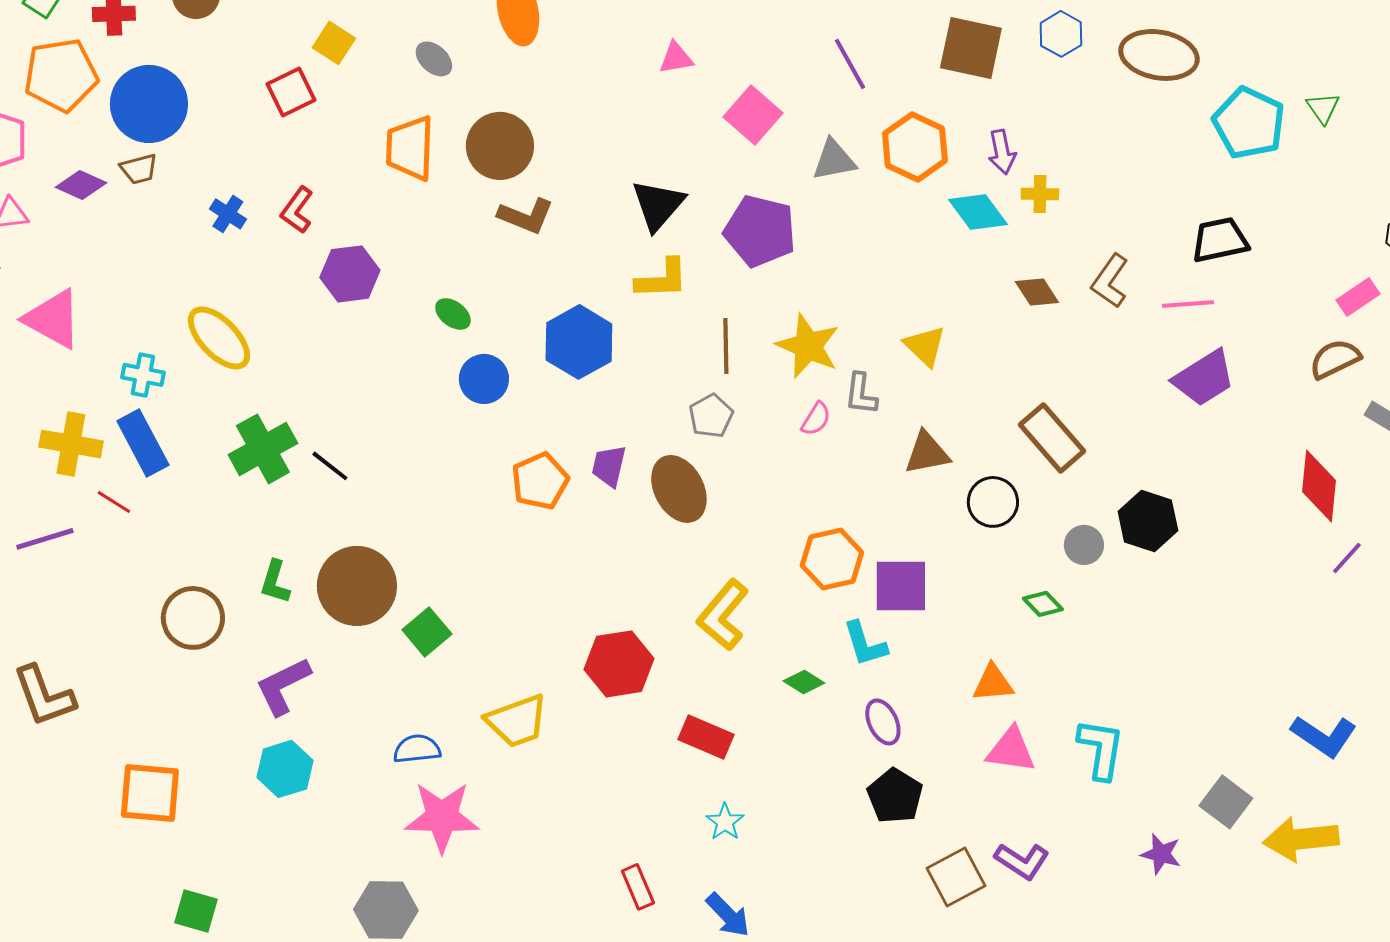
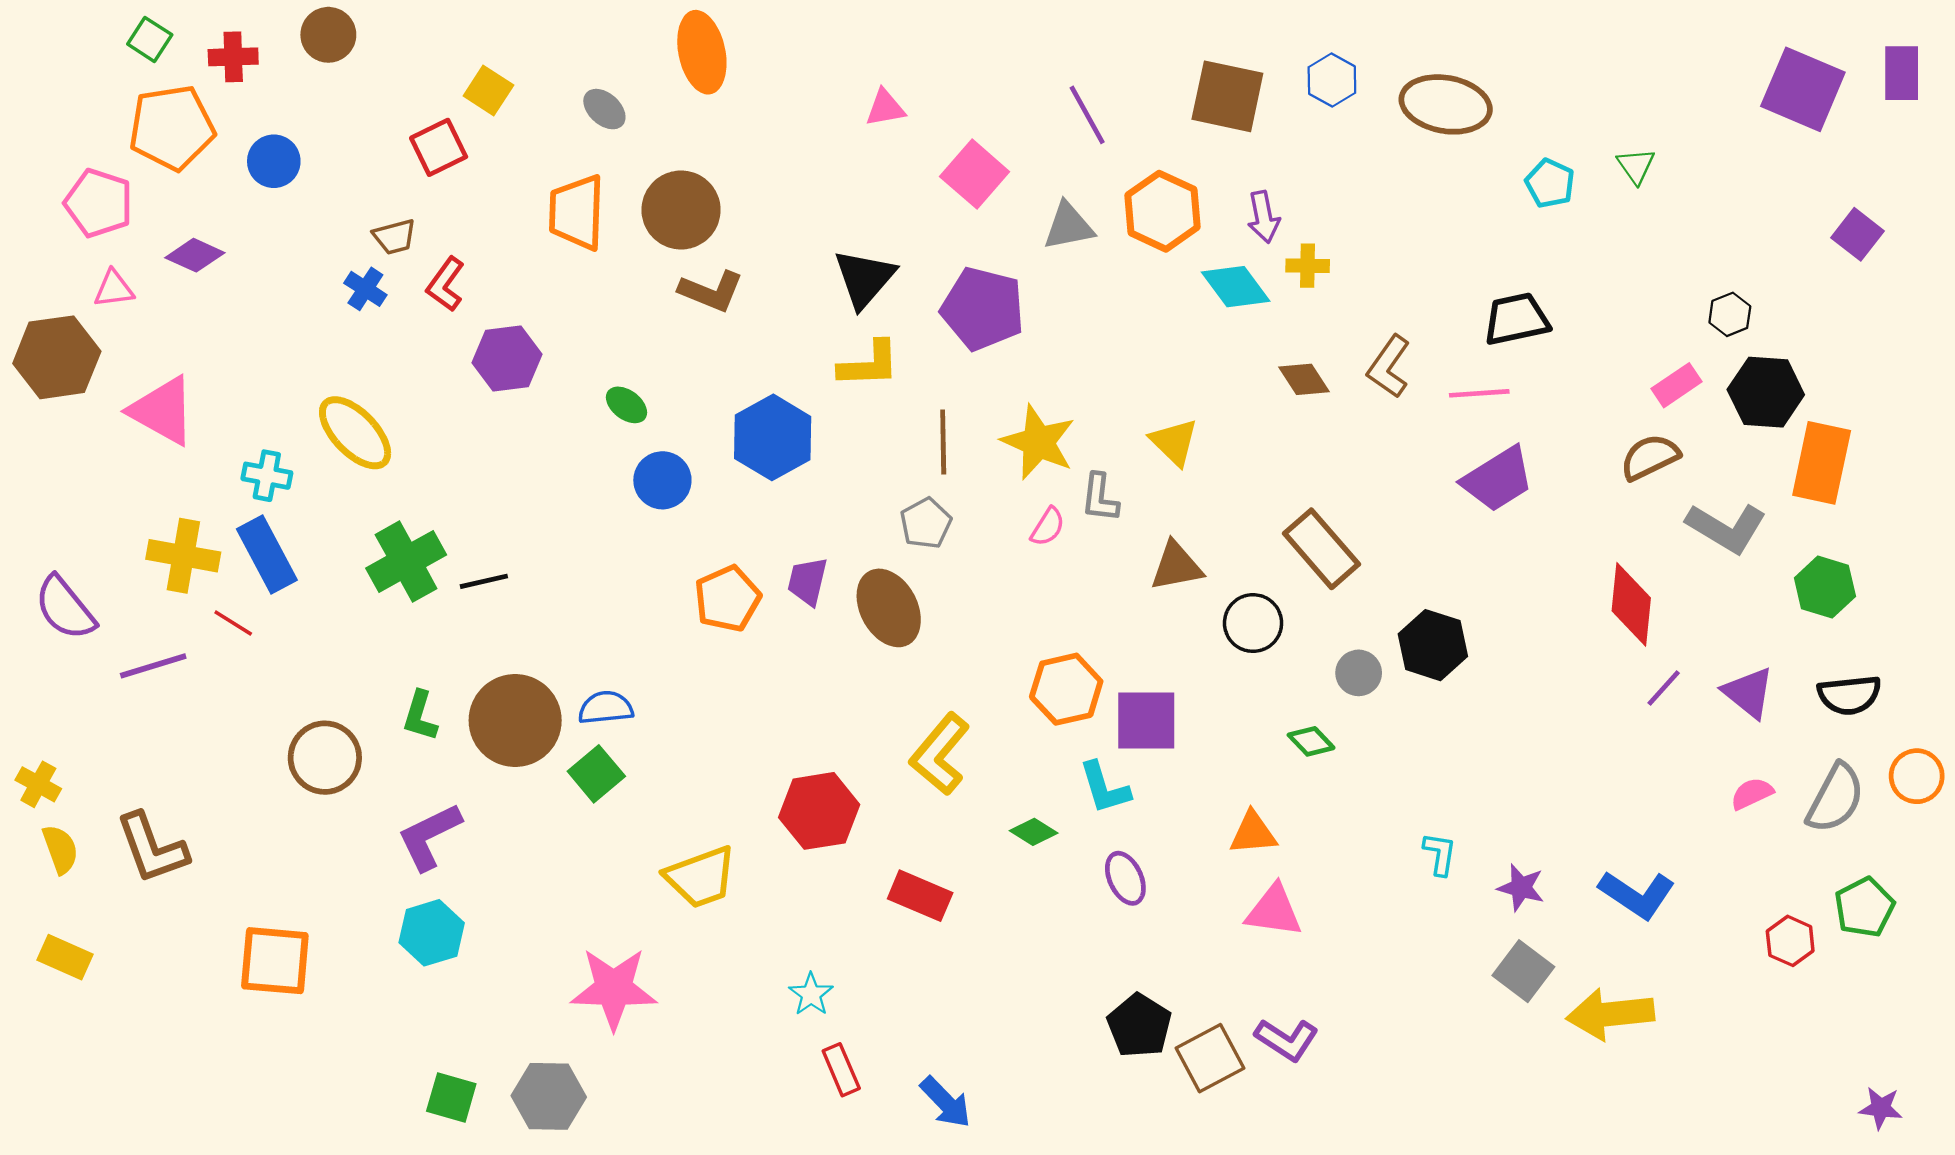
blue circle: (149, 104) -> (274, 161), size x0.6
cyan pentagon: (1249, 123) -> (1550, 183), size x0.6
brown trapezoid: (139, 169) -> (394, 237), moved
black line: (330, 466) -> (484, 581), turned -51
blue semicircle: (417, 749) -> (606, 708), moved
cyan L-shape: (1101, 749) -> (1440, 854), moved, size x0.6
black pentagon: (895, 796) -> (1139, 1026), moved
cyan star: (725, 822) -> (811, 994), moved
purple star: (1161, 854) -> (1521, 888), moved
green square: (196, 911) -> (451, 1098), moved

